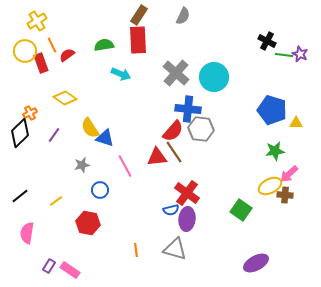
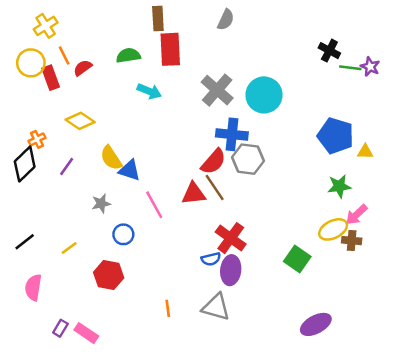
brown rectangle: (139, 15) -> (158, 18), moved, turned -36

